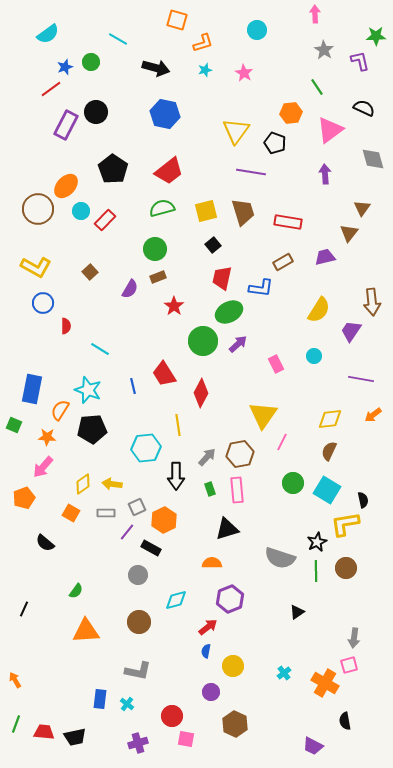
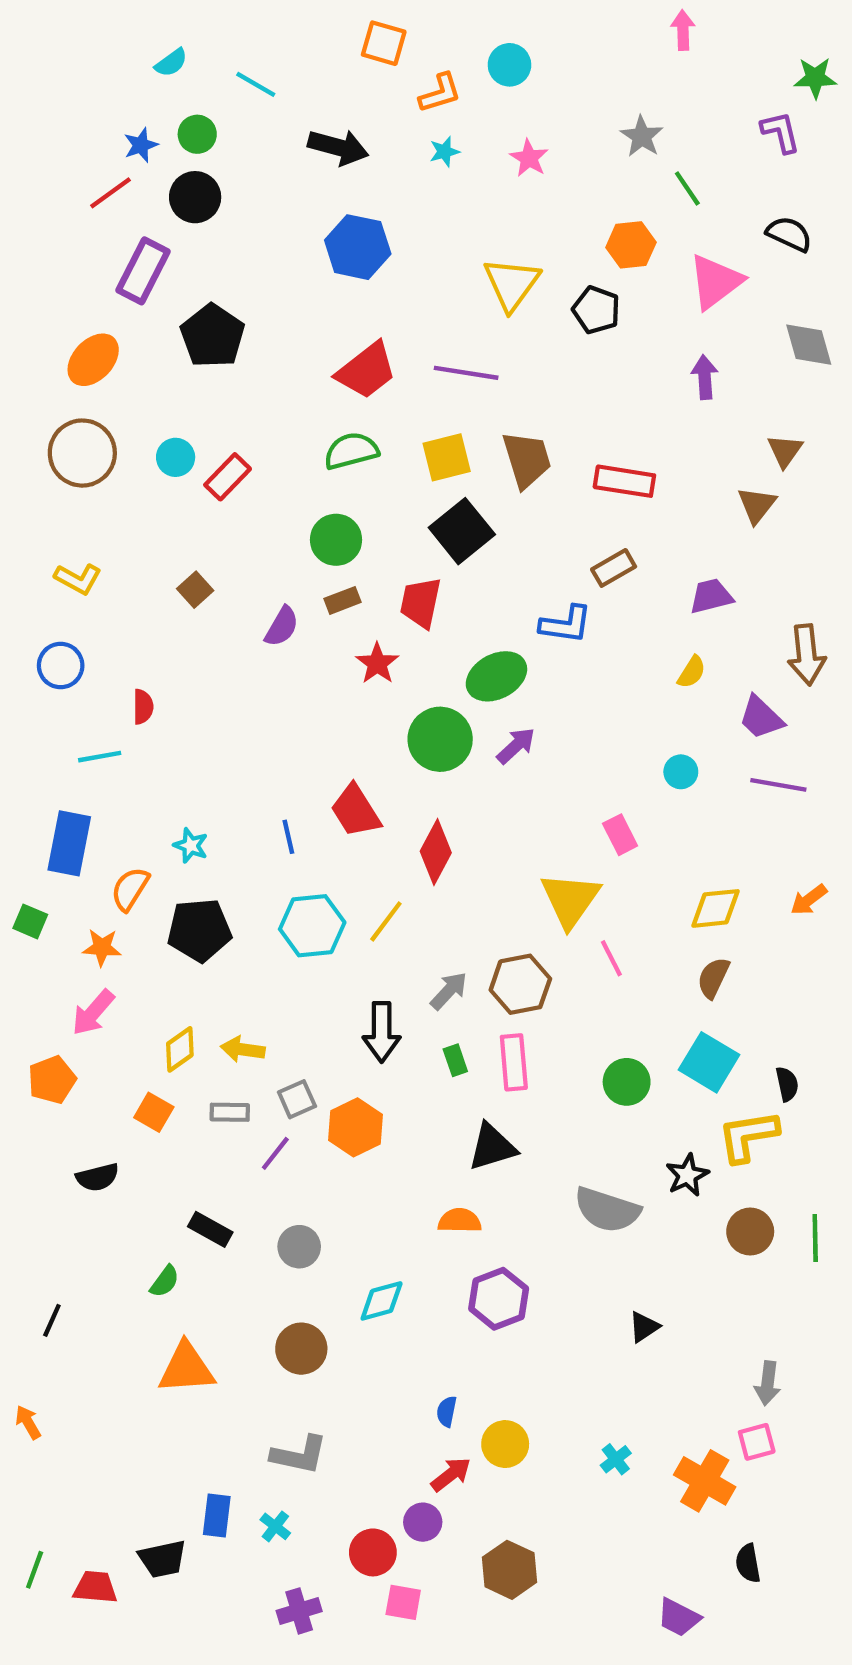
cyan circle: (257, 30) -> (509, 65), moved
cyan semicircle: (48, 34) -> (171, 63), moved, size x0.7
gray star: (324, 50) -> (642, 136), moved
black circle: (96, 112) -> (195, 197), moved
black pentagon: (113, 169) -> (212, 336), moved
purple line: (251, 172) -> (466, 373), moved
orange ellipse: (66, 186) -> (93, 360), moved
black square: (213, 245) -> (462, 531), size x1.8
purple trapezoid: (325, 257) -> (711, 596), moved
yellow L-shape: (36, 267) -> (78, 579), size x0.7
red trapezoid: (222, 278) -> (421, 603), moved
blue circle: (43, 303) -> (61, 666), moved
yellow semicircle: (319, 310) -> (692, 672), size x0.6
purple trapezoid: (351, 331) -> (761, 718), turned -80
cyan line: (100, 349) -> (100, 757), moved, turned -42
pink rectangle: (276, 364) -> (620, 835), moved
purple line: (361, 379) -> (778, 785), moved
cyan star: (88, 390) -> (191, 846), size x0.6
yellow line: (178, 425) -> (386, 921), turned 45
pink line: (282, 442) -> (611, 958), turned -54
cyan hexagon: (146, 448) -> (312, 926), moved
green circle: (293, 483) -> (627, 1082), moved
black semicircle: (45, 543) -> (97, 1177), turned -54
black rectangle: (151, 548) -> (210, 1229), moved
green line: (316, 571) -> (815, 1238), moved
red arrow: (208, 627) -> (451, 1474), moved
orange arrow: (15, 680) -> (28, 1422), moved
purple circle: (211, 692) -> (423, 1522), moved
black trapezoid: (75, 737) -> (163, 1559), moved

